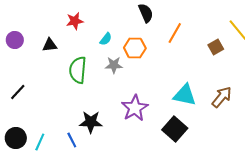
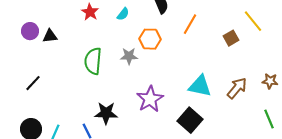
red star: (75, 21) -> (90, 12), turned -30
cyan semicircle: (106, 39) -> (123, 14), moved
black triangle: (50, 45) -> (50, 36), moved

